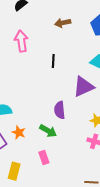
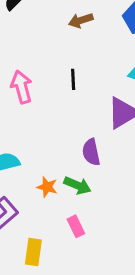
pink arrow: (21, 41) -> (22, 87), moved
orange star: (19, 132) -> (47, 187), moved

